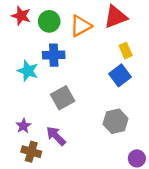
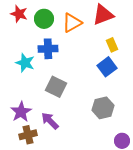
gray square: (63, 98) -> (56, 87), turned -35
purple star: (23, 126) -> (21, 112), size x1.5
brown cross: (31, 152) -> (28, 135), turned -30

